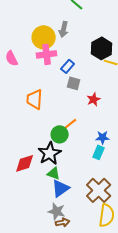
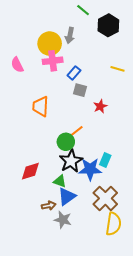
black hexagon: (102, 48) -> (108, 25), moved
blue star: (103, 137) -> (90, 169), moved, size x1.6
black star: (50, 153) -> (71, 161), moved
brown arrow: (63, 222) -> (49, 206), moved

